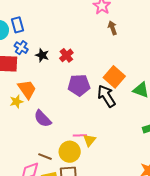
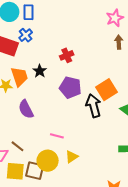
black star: (42, 55) -> (40, 71), moved
yellow triangle: (89, 140) -> (72, 157), moved
yellow circle: (70, 152) -> (48, 161), moved

